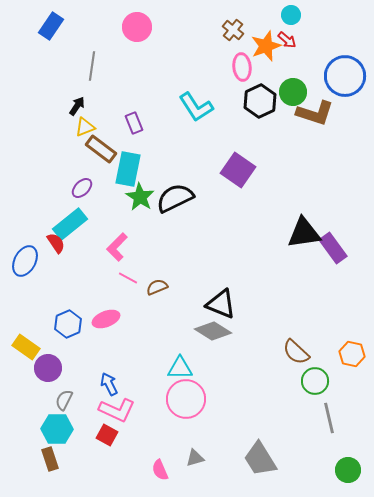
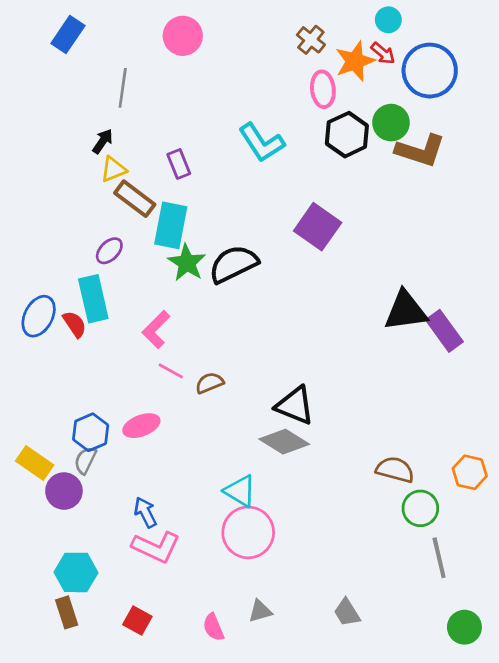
blue circle: (345, 76) -> (430, 71), moved
cyan rectangle: (70, 224) -> (93, 299), turned -64
blue ellipse: (25, 261) -> (39, 316), moved
brown semicircle: (296, 352) -> (395, 470), turned 152
cyan triangle: (180, 368) -> (240, 491), turned 32
gray semicircle: (64, 400) -> (85, 460), moved
red square: (107, 435) -> (137, 621), moved
gray trapezoid: (260, 459) -> (347, 612), size x0.6

